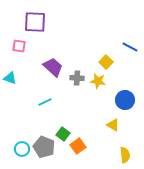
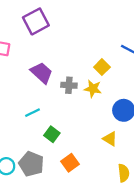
purple square: (35, 22) -> (36, 21), moved, turned -30
green square: (63, 134) -> (52, 134), moved

